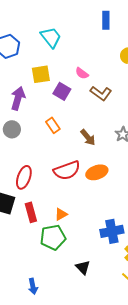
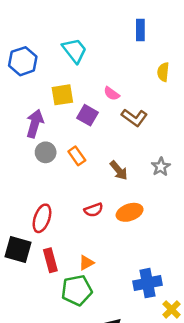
gray circle: (12, 129) -> (46, 152), moved
red semicircle: (67, 170) -> (94, 210), size x0.6

